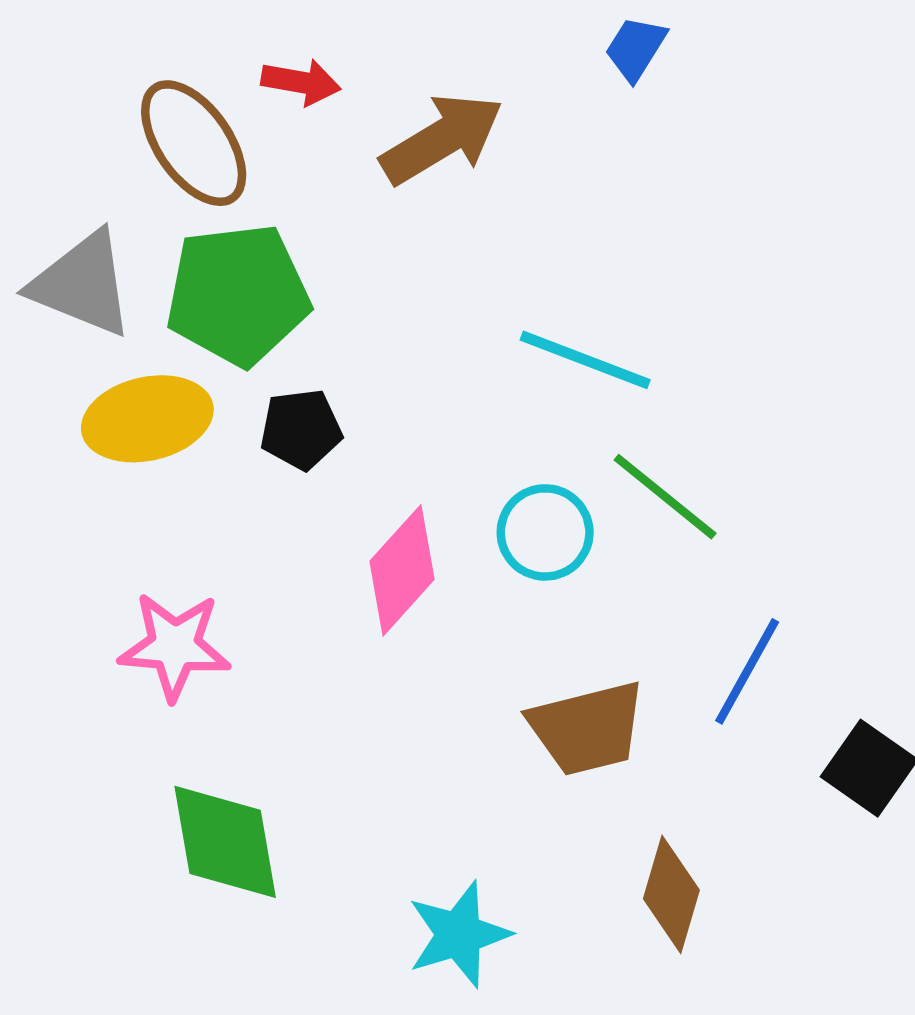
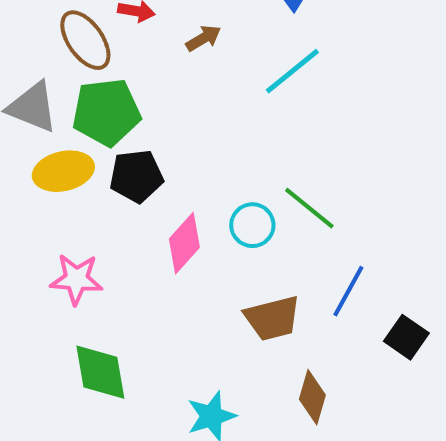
brown arrow: (442, 139) -> (203, 38), size x0.6
cyan line: (585, 360) -> (292, 71), moved, turned -60
black pentagon: (301, 429) -> (136, 176), size x1.4

